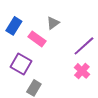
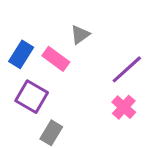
blue rectangle: (14, 26) -> (21, 54), moved

